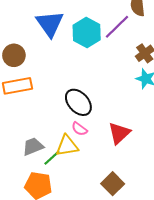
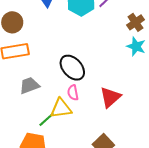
pink semicircle: (79, 129) -> (73, 93), turned 42
gray trapezoid: (33, 146) -> (29, 85), moved

